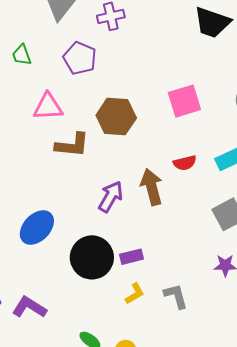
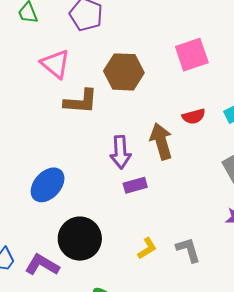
pink triangle: (48, 107) -> (55, 64), turned 44
purple arrow: (111, 197) -> (120, 152), turned 148
black circle: (92, 257) -> (80, 239), moved
purple rectangle: (131, 257) -> (135, 185), moved

